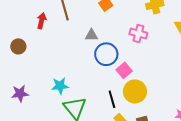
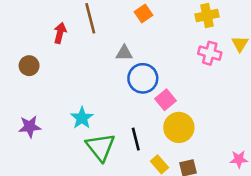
pink cross: (138, 34) -> (210, 53), moved
cyan star: (60, 86) -> (82, 118), turned -30
black line: (112, 99) -> (136, 139), moved

